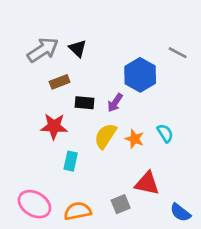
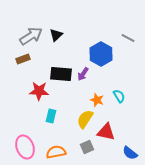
black triangle: (78, 48) -> (56, 35), turned 32
brown rectangle: (60, 82) -> (23, 59), moved
black rectangle: (85, 103) -> (61, 74), size x1.5
yellow semicircle: (105, 136) -> (85, 119), moved
pink ellipse: (34, 204) -> (25, 147), turned 40

